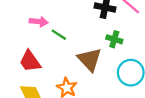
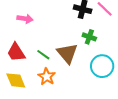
green line: (59, 35) -> (43, 55), moved

